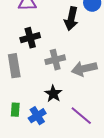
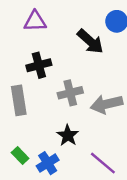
black arrow: (71, 19) -> (90, 41), turned -60
green rectangle: (15, 110) -> (20, 156), turned -48

